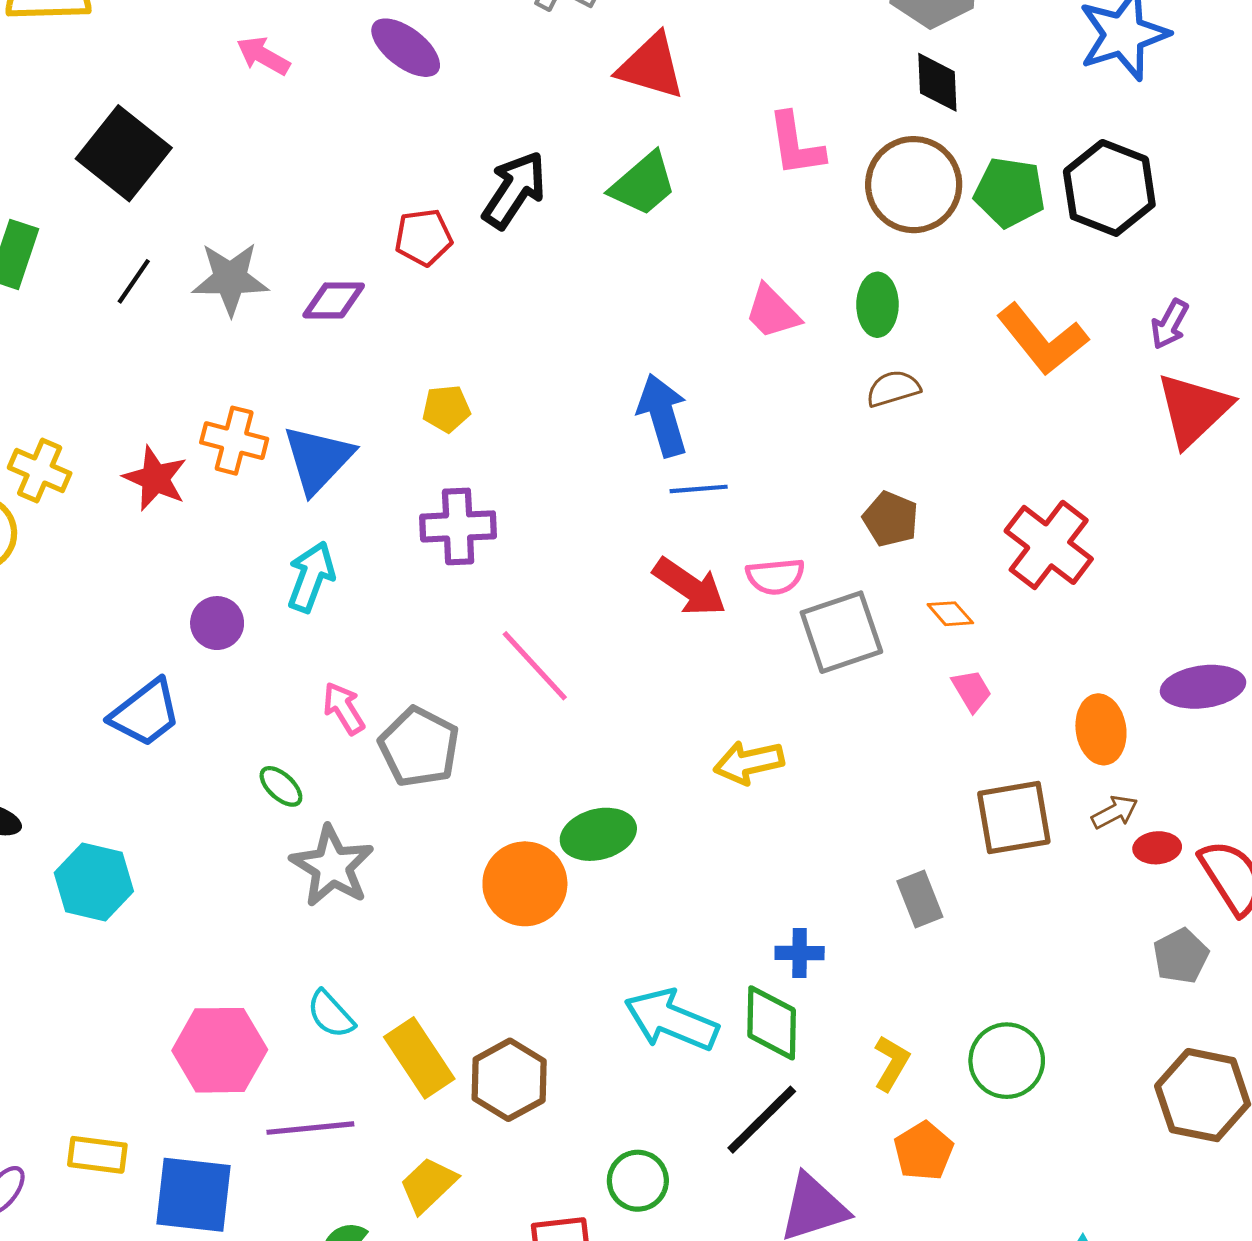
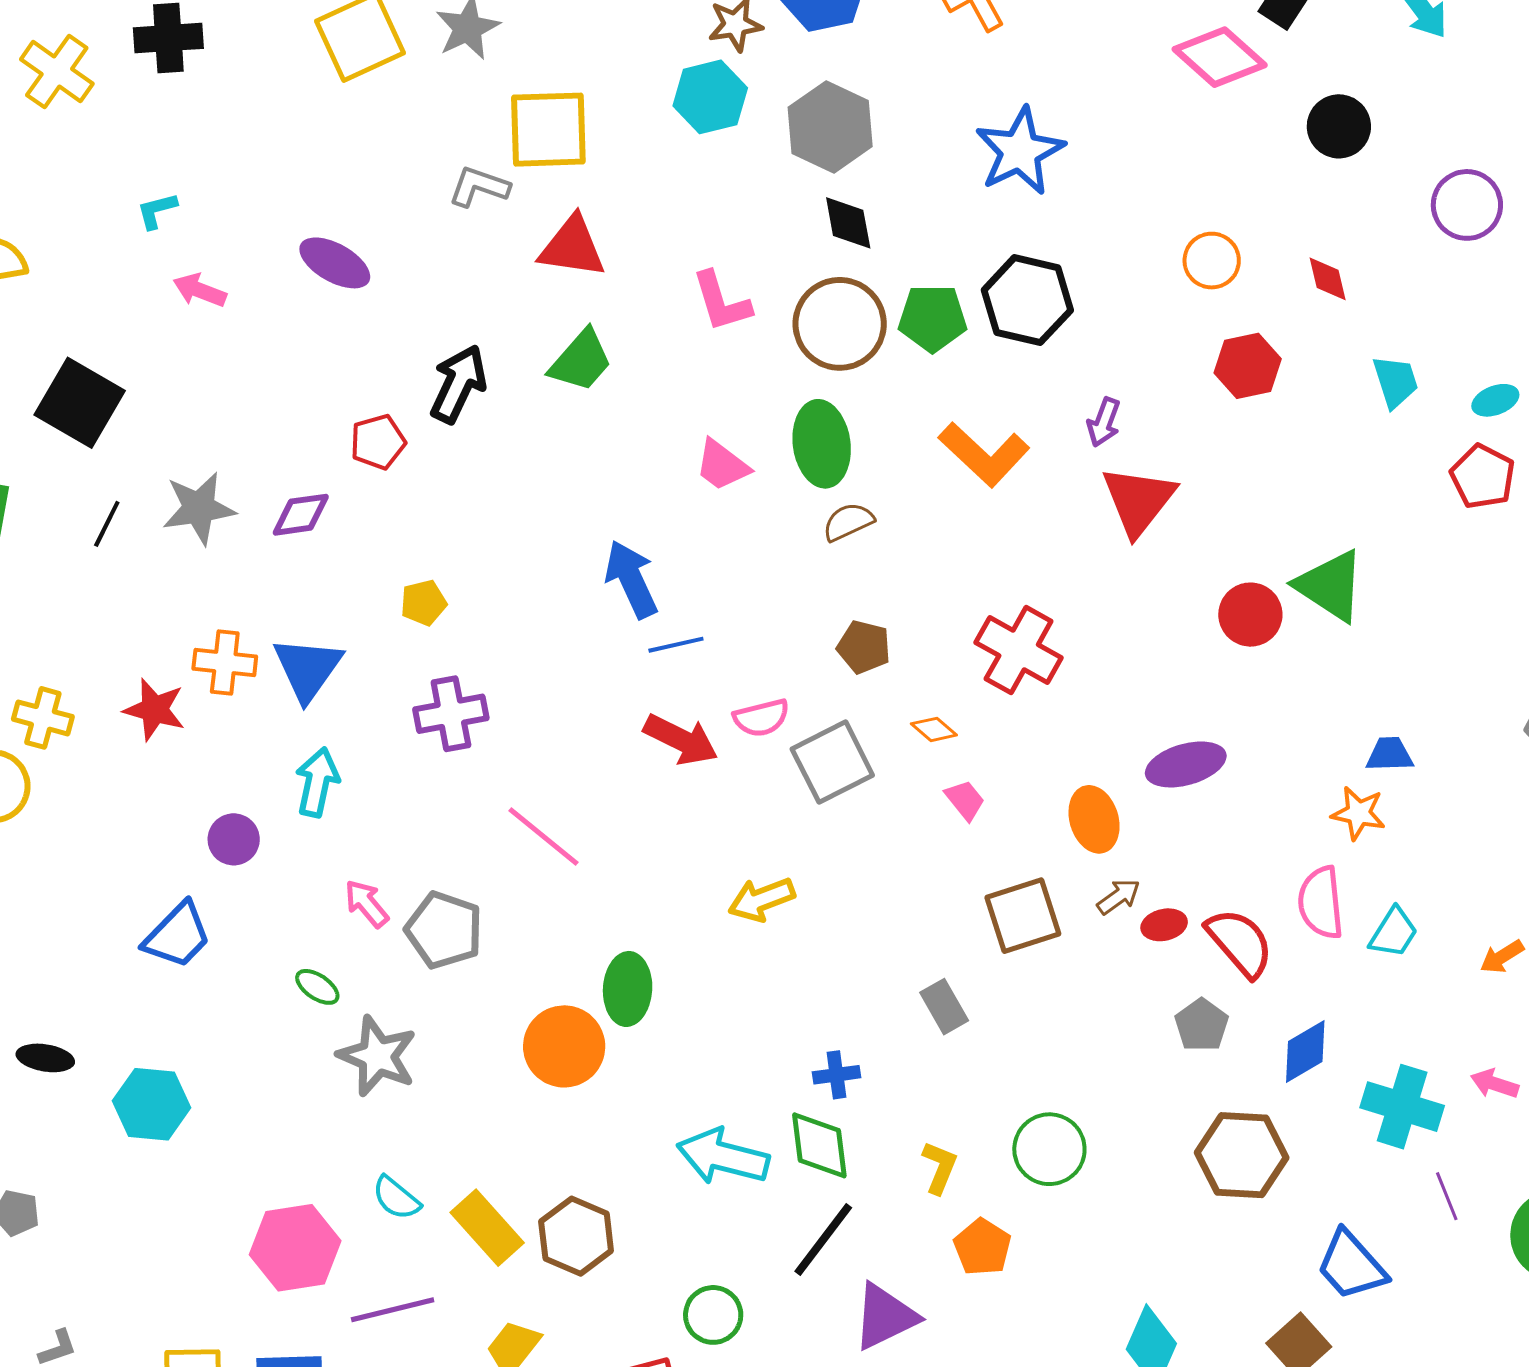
green ellipse: (877, 305) -> (822, 444), size x1.4
green ellipse: (598, 834) -> (628, 989), turned -64

